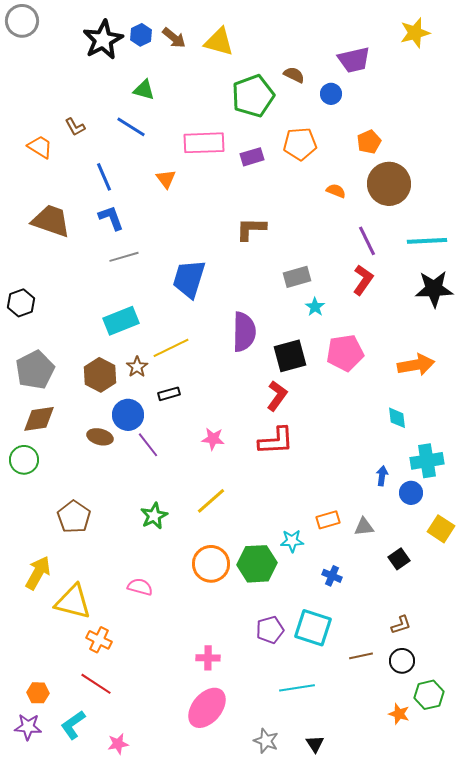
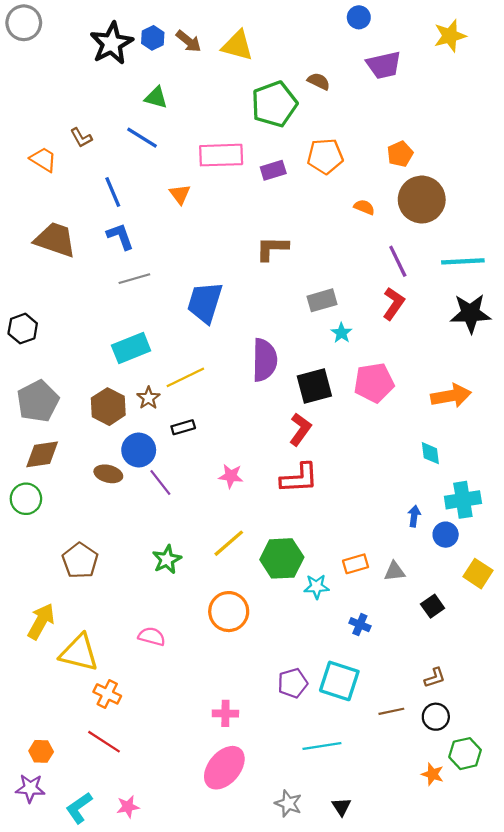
blue circle: (331, 94) -> (359, 17), moved
green hexagon: (257, 564) -> (282, 558), moved
cyan L-shape: (73, 725) -> (79, 808), moved

